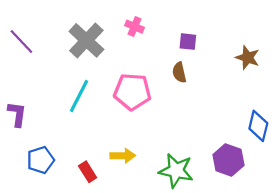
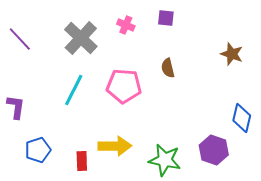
purple square: (188, 42) -> (166, 18), moved
yellow arrow: (123, 156) -> (115, 146), size x1.4
red rectangle: (88, 172) -> (82, 161), turned 30

